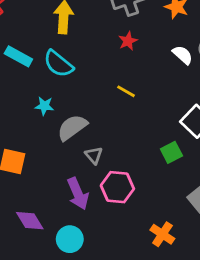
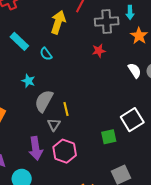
cyan semicircle: (58, 64) -> (46, 54), size x0.6
yellow line: (126, 91) -> (66, 109), moved, turned 32
gray semicircle: (72, 127) -> (44, 101), turned -40

